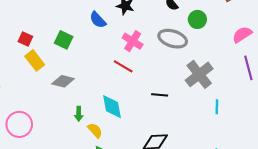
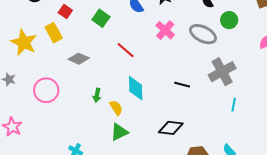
yellow rectangle: (35, 60) -> (54, 33), moved
red line: (123, 66) -> (126, 50), moved
gray diamond: (63, 81) -> (79, 59), moved
green arrow: (79, 114) -> (97, 95), moved

